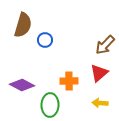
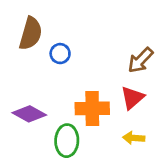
orange cross: (69, 81) -> (92, 108), size x1.4

